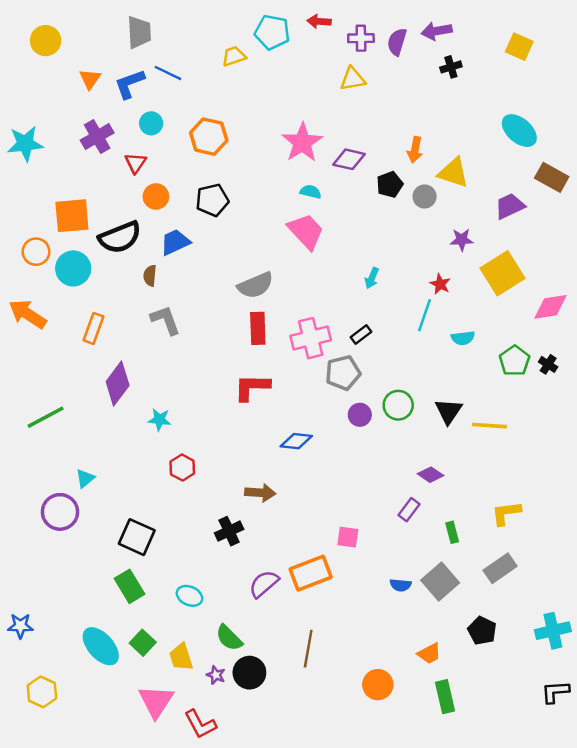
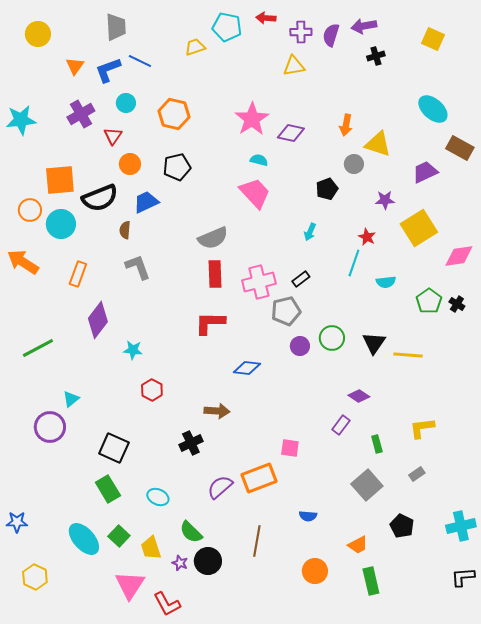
black pentagon: (390, 185) -> (327, 189), moved
gray rectangle: (500, 568) -> (417, 474), size x0.6
blue semicircle: (401, 585) -> (308, 516), moved

